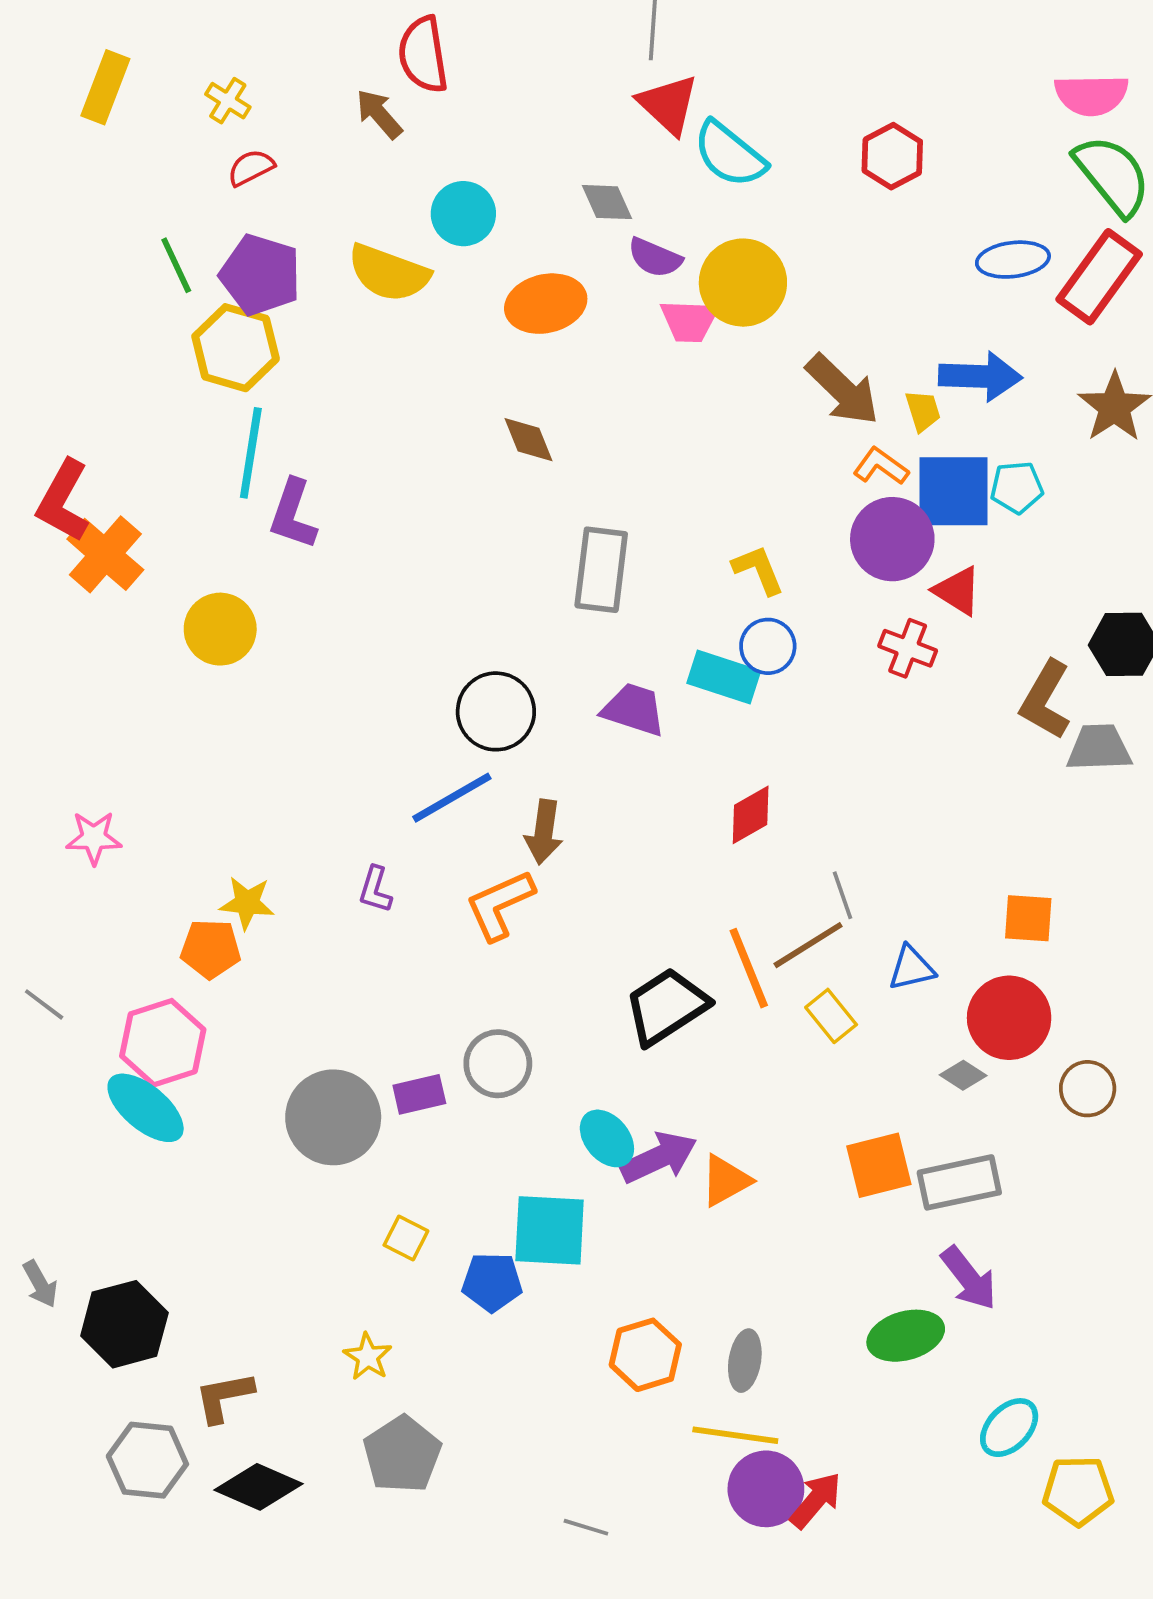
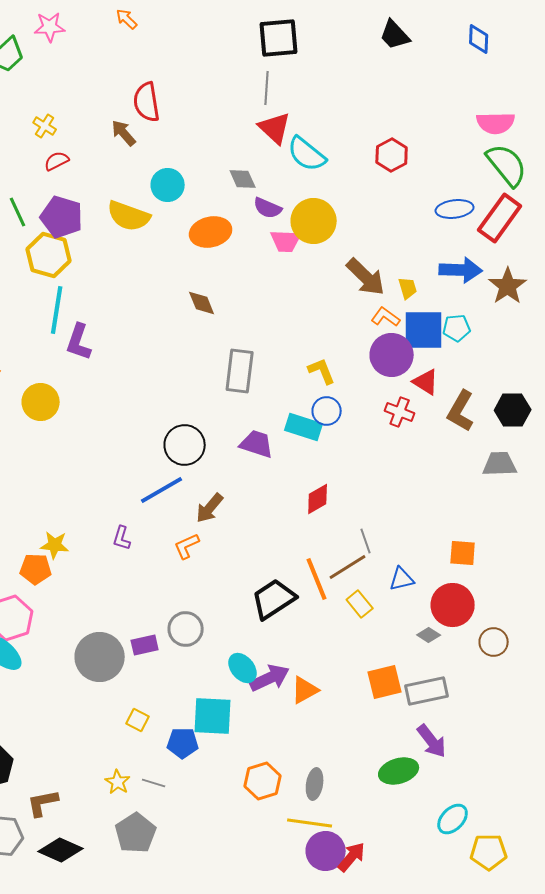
blue arrow: (980, 376) -> (461, 270), moved
brown L-shape: (1045, 700) -> (461, 411), moved
brown arrow: (544, 832) -> (210, 508), turned 32
orange L-shape: (500, 905) -> (187, 546), size x0.7
gray line: (586, 1527) -> (154, 783), moved

